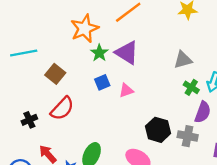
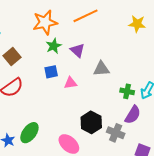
purple triangle: (127, 53) -> (77, 50), size x0.7
gray triangle: (183, 60) -> (101, 69), moved
green cross: (191, 87) -> (127, 91), turned -32

